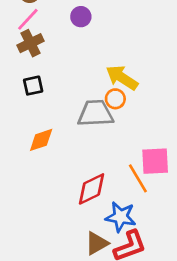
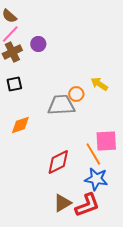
purple circle: (81, 17) -> (38, 44), moved
yellow arrow: (122, 78) -> (99, 84), moved, size x0.7
blue star: (121, 217) -> (96, 179), moved

